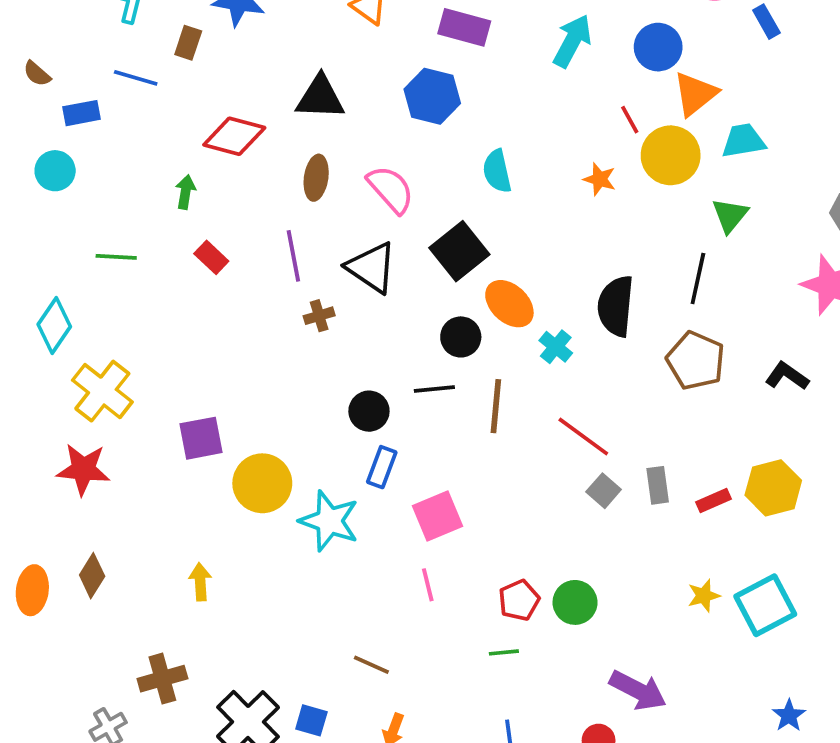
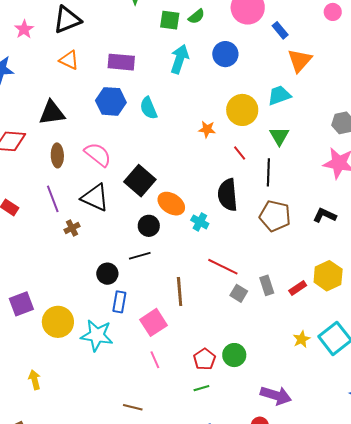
orange triangle: (695, 94) -> (300, 60), moved
red line: (630, 120) -> (240, 153), moved
cyan semicircle: (497, 171) -> (149, 108), moved
brown line: (496, 406) -> (180, 291), moved

